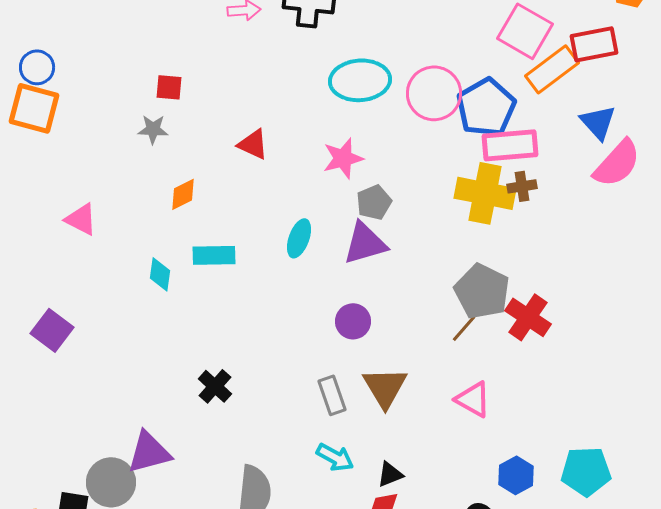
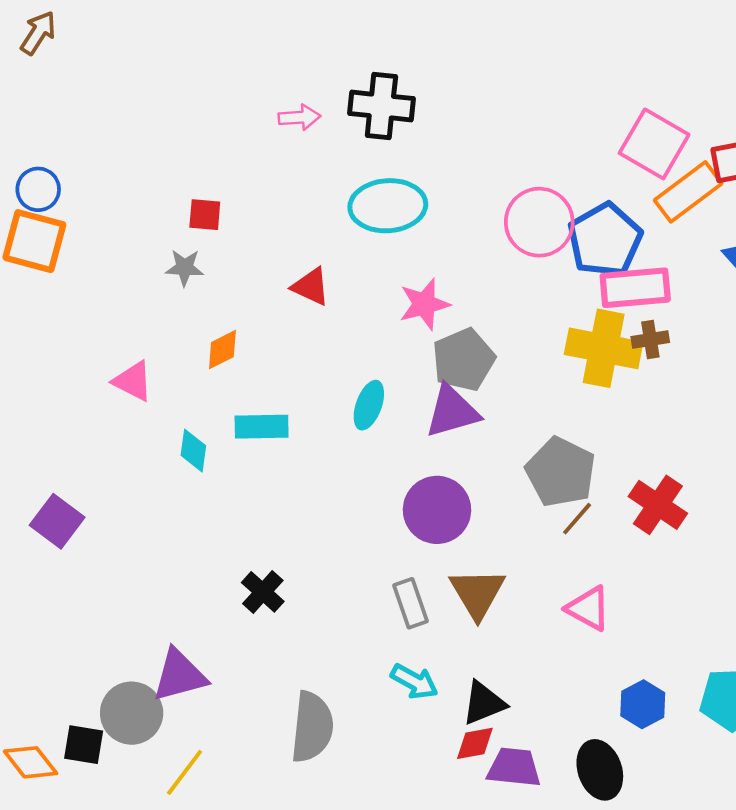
cyan ellipse: (360, 80) -> (388, 206), moved
gray pentagon: (374, 202) -> (464, 360), size x1.4
pink triangle: (81, 219) -> (133, 381), moved
gray pentagon: (482, 291) -> (561, 472), moved
purple circle: (353, 321) -> (437, 510), size x1.5
black triangle: (390, 474) -> (484, 703), size x1.4

